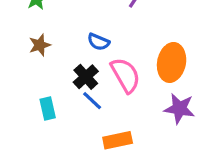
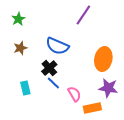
blue semicircle: (98, 42) -> (57, 46), size x1.6
pink semicircle: (125, 75) -> (74, 94), moved, size x0.7
orange rectangle: (118, 140) -> (92, 108), moved

